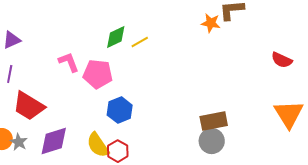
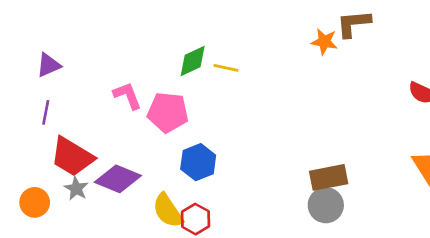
yellow line: (140, 42) -> (226, 68), turned 42
purple diamond: (54, 141) -> (118, 179), moved, turned 40
gray star: (19, 142) -> (76, 189), moved

